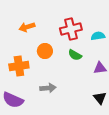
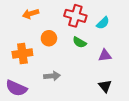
red cross: (71, 29) -> (75, 16), turned 30
cyan semicircle: (98, 36) -> (103, 23), turned 144

